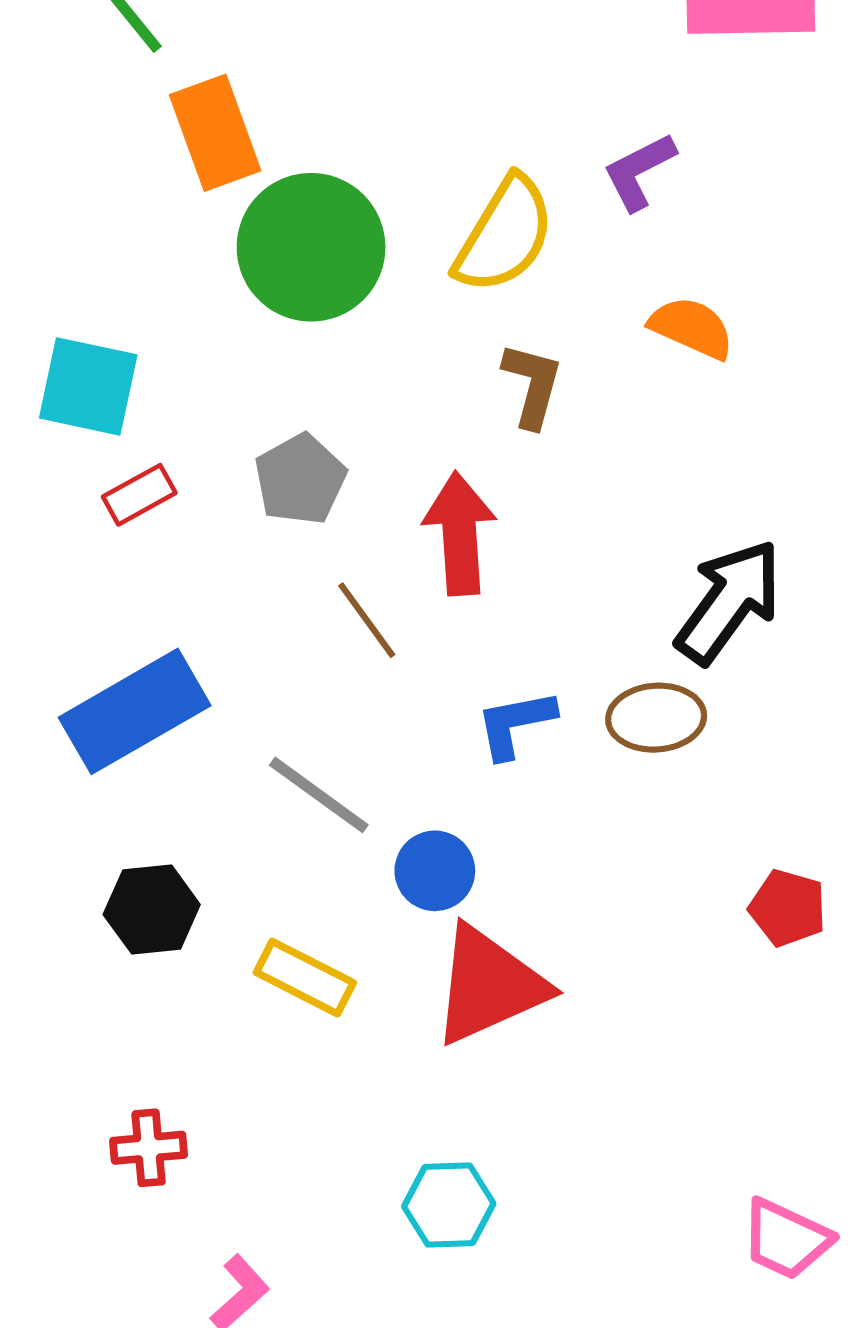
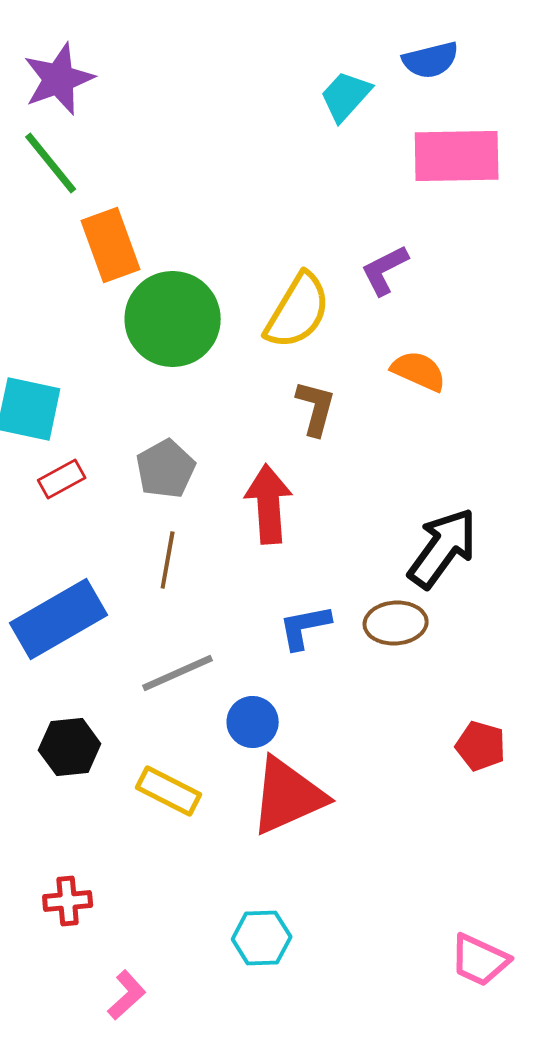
brown line: (367, 620) -> (168, 560), moved, turned 46
gray line: (319, 795) -> (178, 673), turned -60

